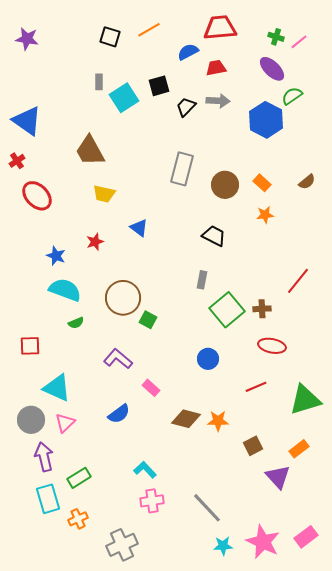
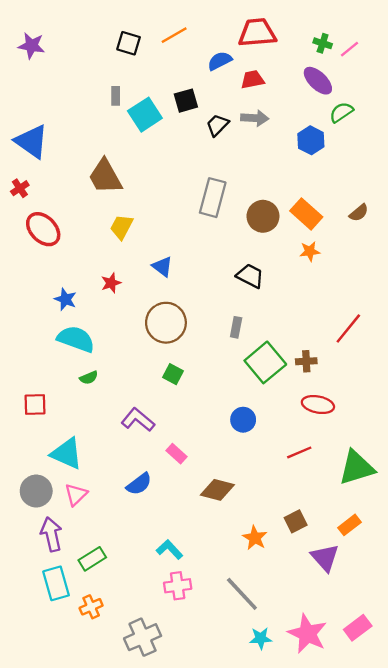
blue hexagon: (266, 120) -> (311, 140), size x0.7
orange rectangle: (262, 183) -> (306, 214), size x1.5
yellow trapezoid: (104, 194) -> (122, 227), turned 105
brown circle: (123, 298) -> (166, 323), moved
orange star: (218, 421) -> (255, 538), moved, turned 30

